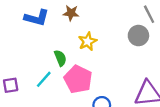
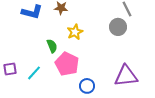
cyan line: (44, 79) -> (34, 73), moved

